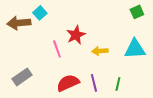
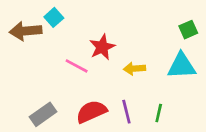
green square: (137, 12) -> (188, 30), moved
pink line: (57, 49) -> (77, 66), turned -42
gray rectangle: (22, 77) -> (43, 114), moved

